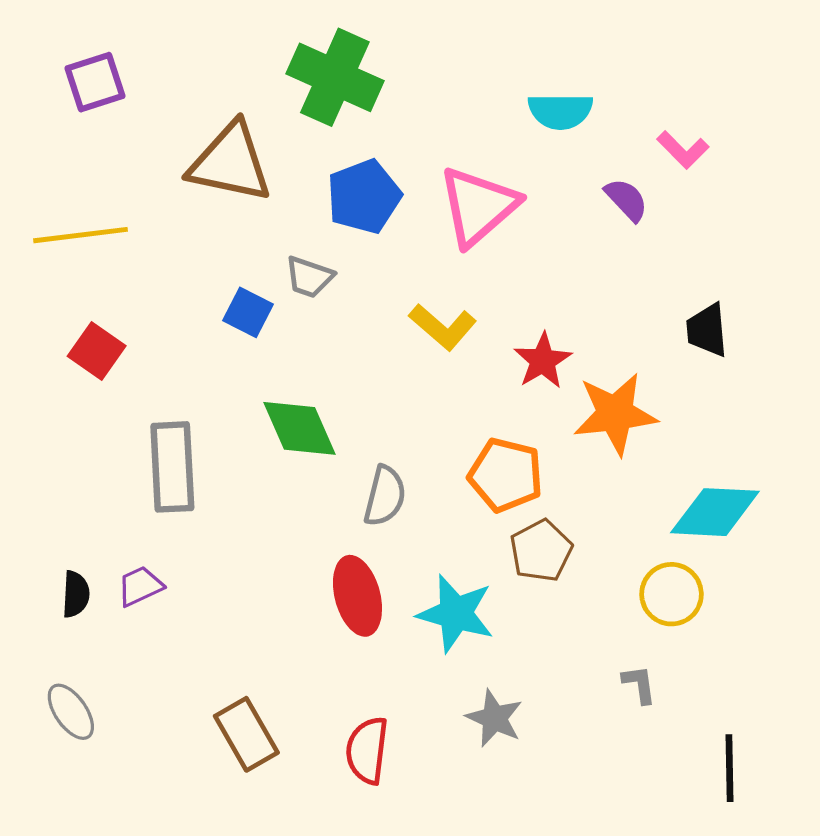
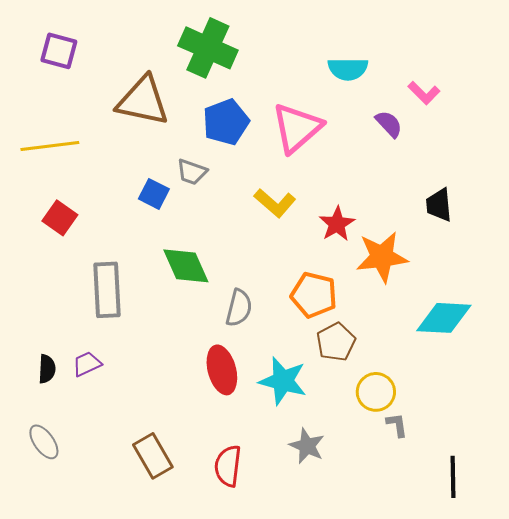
purple square: (95, 82) -> (59, 51), turned 33
yellow circle: (671, 594) -> (376, 392), moved

